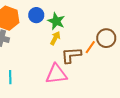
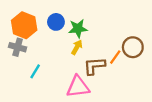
green star: (56, 21) -> (78, 29), turned -30
cyan line: (10, 77) -> (35, 71), moved, turned 32

